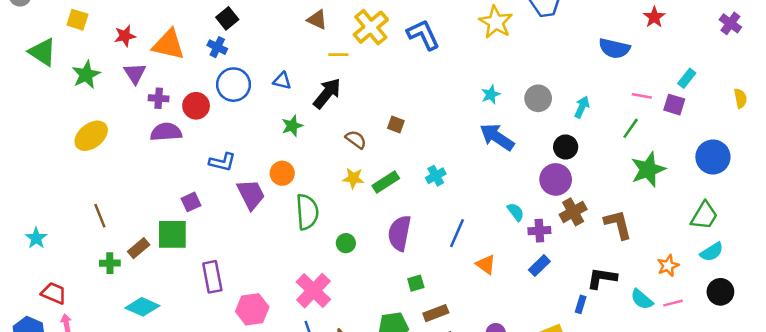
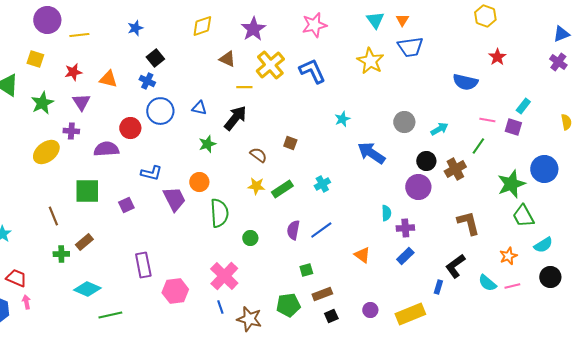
orange triangle: (169, 45) -> (108, 79), size x0.7
cyan star: (491, 95) -> (342, 119), moved
purple cross: (159, 98) -> (71, 131), moved
cyan arrow: (582, 107) -> (439, 129), turned 36
green star: (648, 169) -> (511, 184), moved
cyan semicircle: (516, 212) -> (386, 213), turned 35
brown cross: (573, 212) -> (455, 169), moved
green trapezoid: (704, 216) -> (523, 216), moved, turned 120
purple semicircle: (400, 233) -> (293, 230), size x0.7
blue line: (457, 233) -> (321, 230), moved, turned 30
green square: (172, 234) -> (87, 191), moved
black L-shape: (602, 278) -> (455, 266), turned -45

